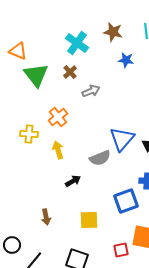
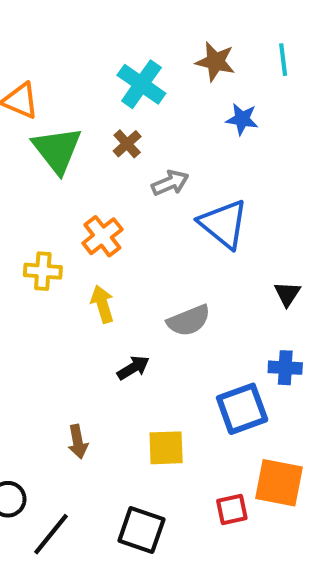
blue triangle: (122, 139) -> (224, 224), moved, turned -32

